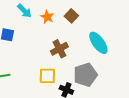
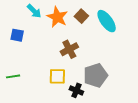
orange star: (47, 17) -> (57, 17), size x1.5
cyan ellipse: (98, 43) -> (107, 21), moved

